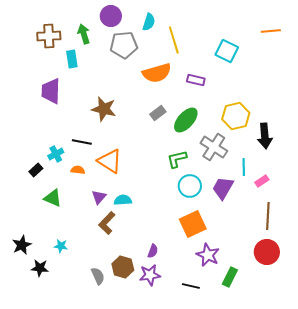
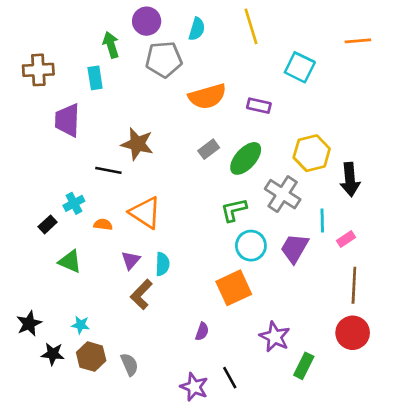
brown cross: (49, 36) -> (38, 70), moved
yellow line: (174, 40) -> (251, 26), moved
black line: (82, 142) -> (108, 170), moved
cyan semicircle: (123, 200) -> (162, 264), turned 96
orange square: (193, 224) -> (234, 288), moved
brown hexagon: (123, 267) -> (91, 357), moved
purple star: (150, 275) -> (194, 387), moved, turned 30
black line: (191, 286) -> (230, 378), moved, turned 48

